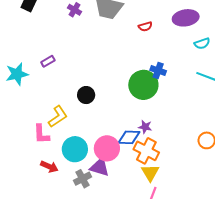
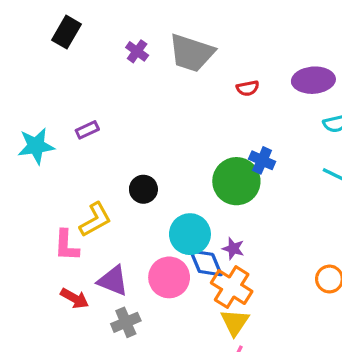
blue diamond: (129, 137) -> (206, 263), turned 60
cyan circle: (75, 149) -> (190, 234), moved
purple triangle: (100, 167) -> (113, 281), moved

